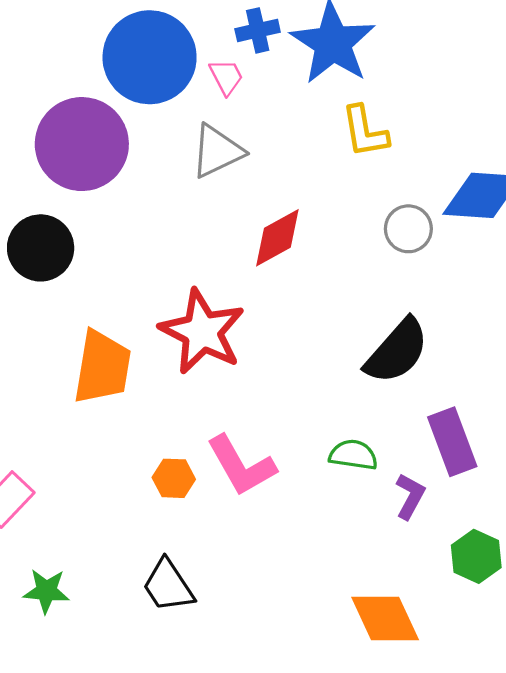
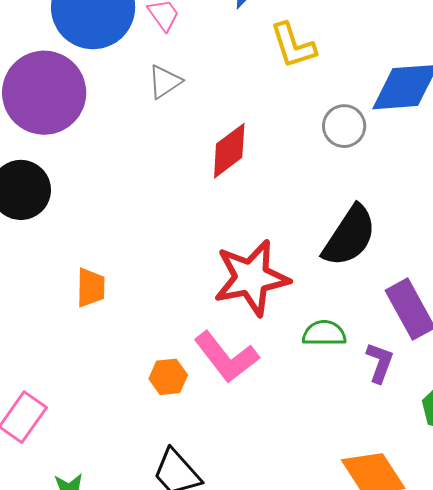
gray triangle: (217, 151) -> (165, 82), size x0.7
red star: (202, 332) -> (251, 278), moved, turned -30
orange trapezoid: (102, 367) -> (91, 288), size x0.6

